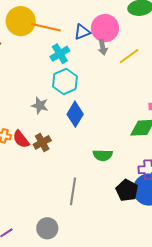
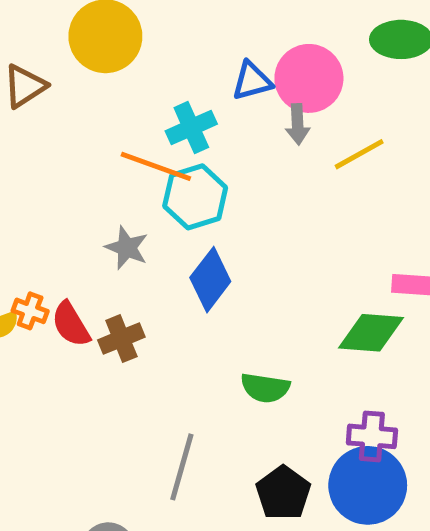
orange line: (46, 27) -> (156, 166), moved
black pentagon: (127, 190) -> (283, 493), moved

